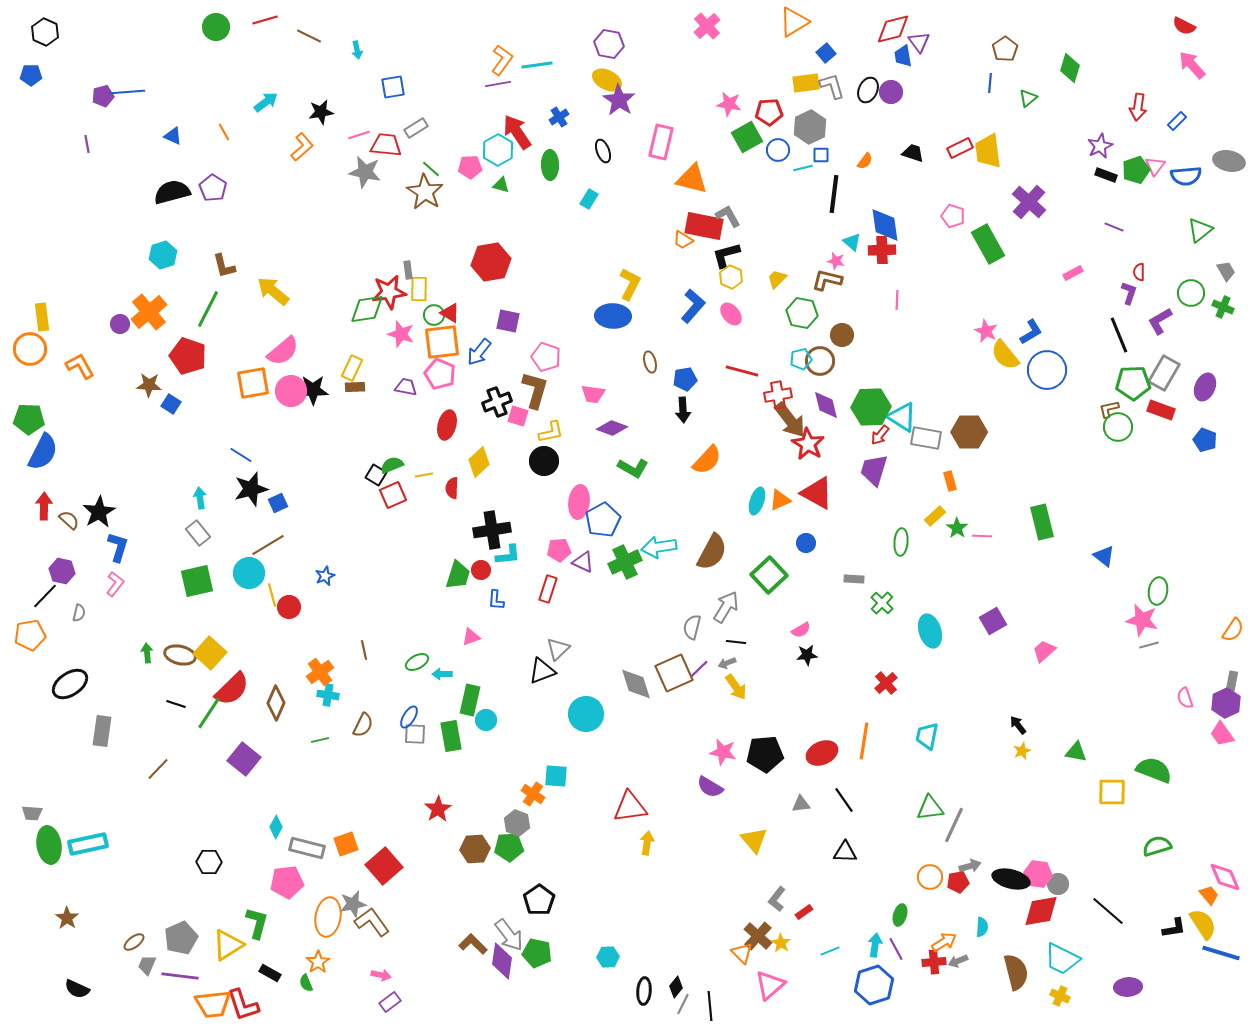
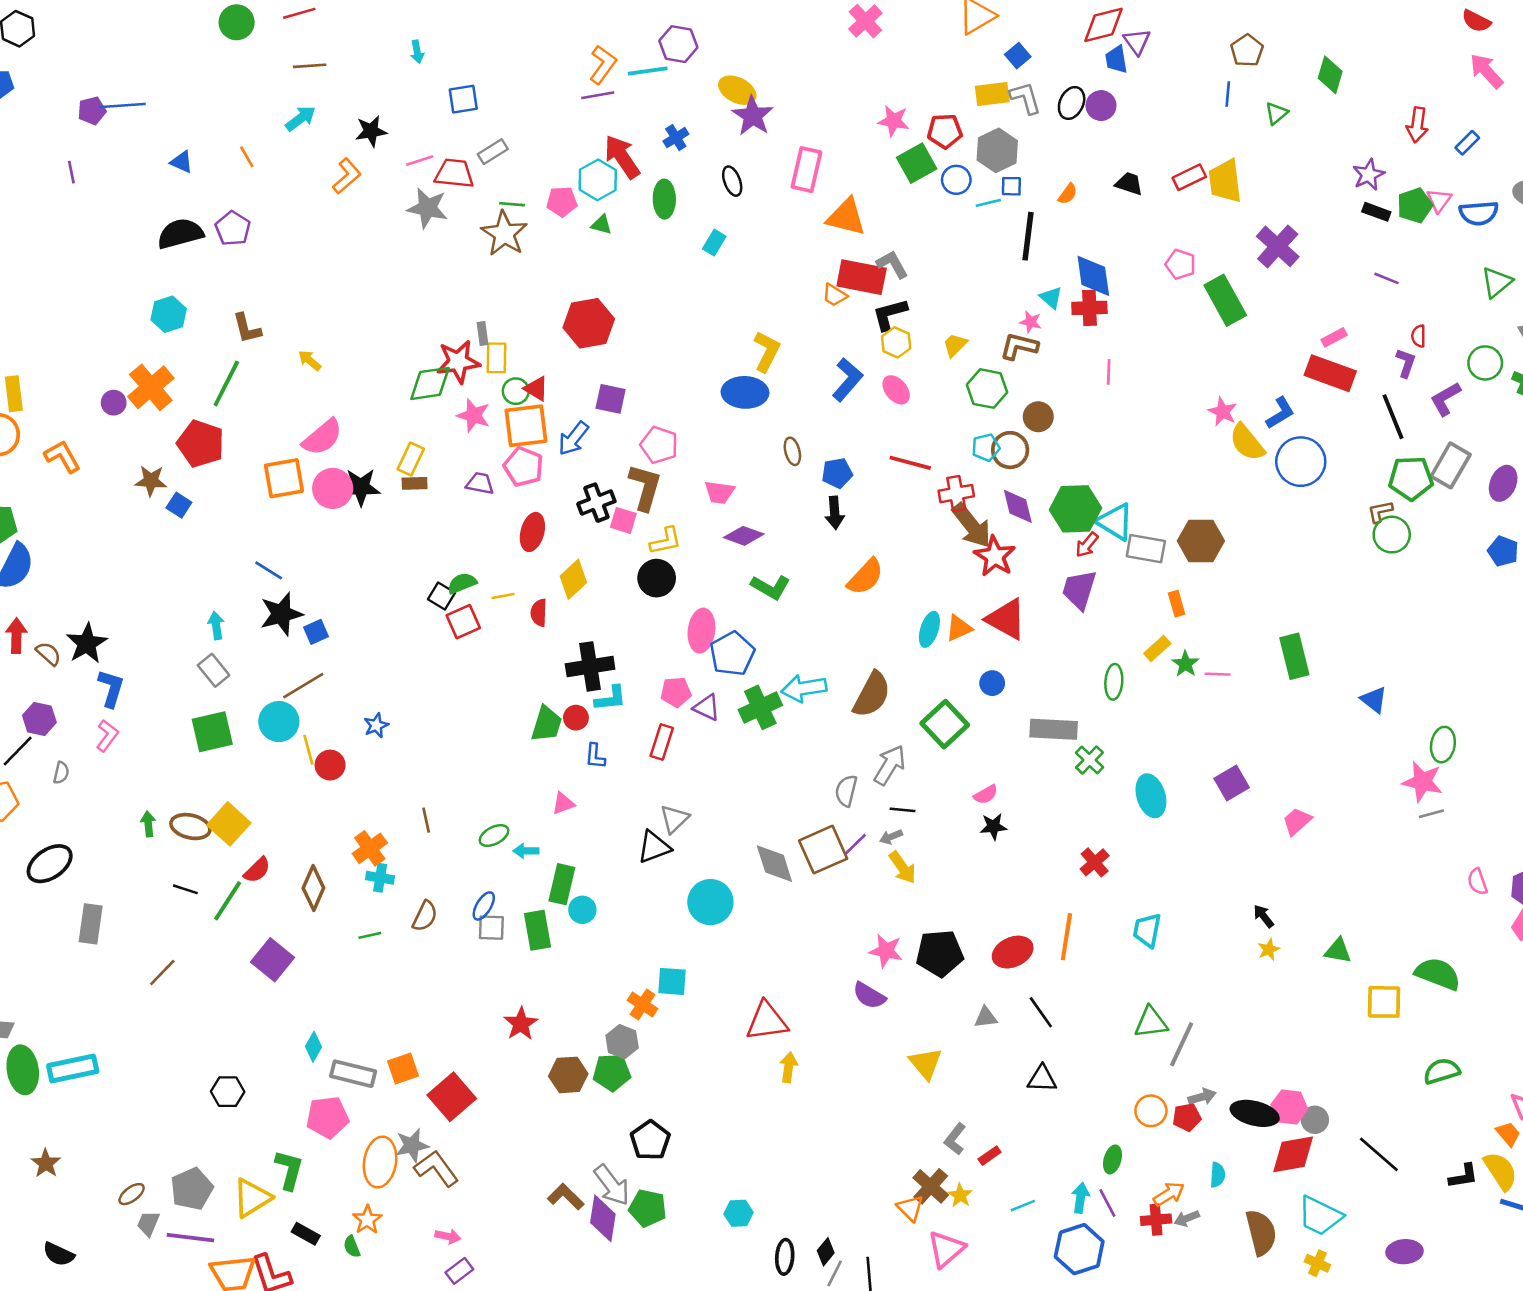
brown line: (309, 36) -> (310, 66), moved, turned -30
purple hexagon: (609, 44) -> (678, 44), moved
green line: (431, 169) -> (512, 204), turned -36
yellow arrow: (273, 291) -> (310, 360), size x0.6
red rectangle: (1161, 410) -> (1330, 373), moved, size x1.4
gray rectangle: (854, 579) -> (1054, 729), size x1.8
red semicircle: (232, 689) -> (257, 870), size x0.6

